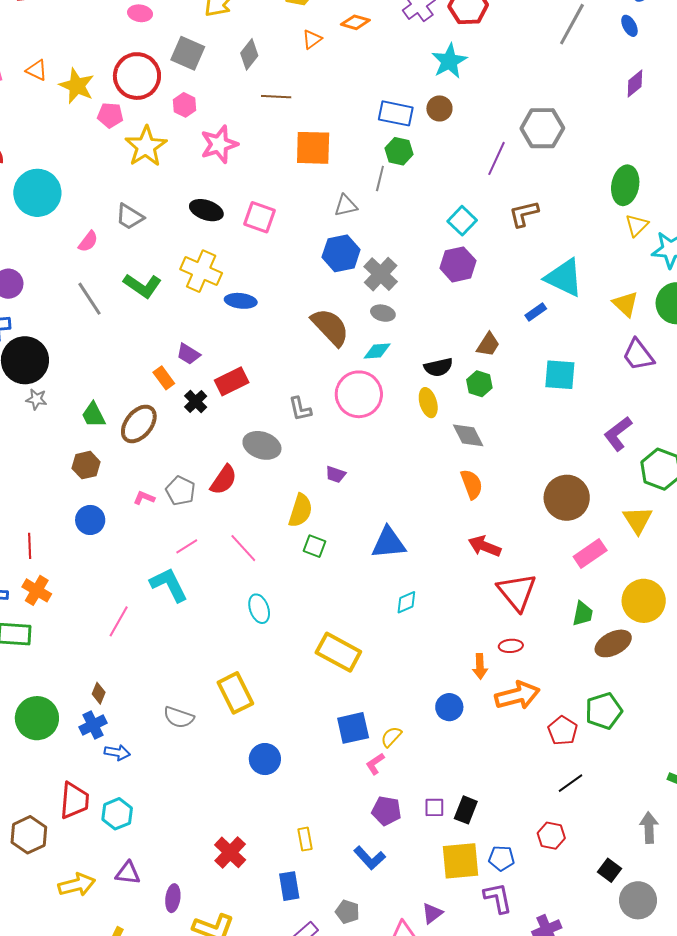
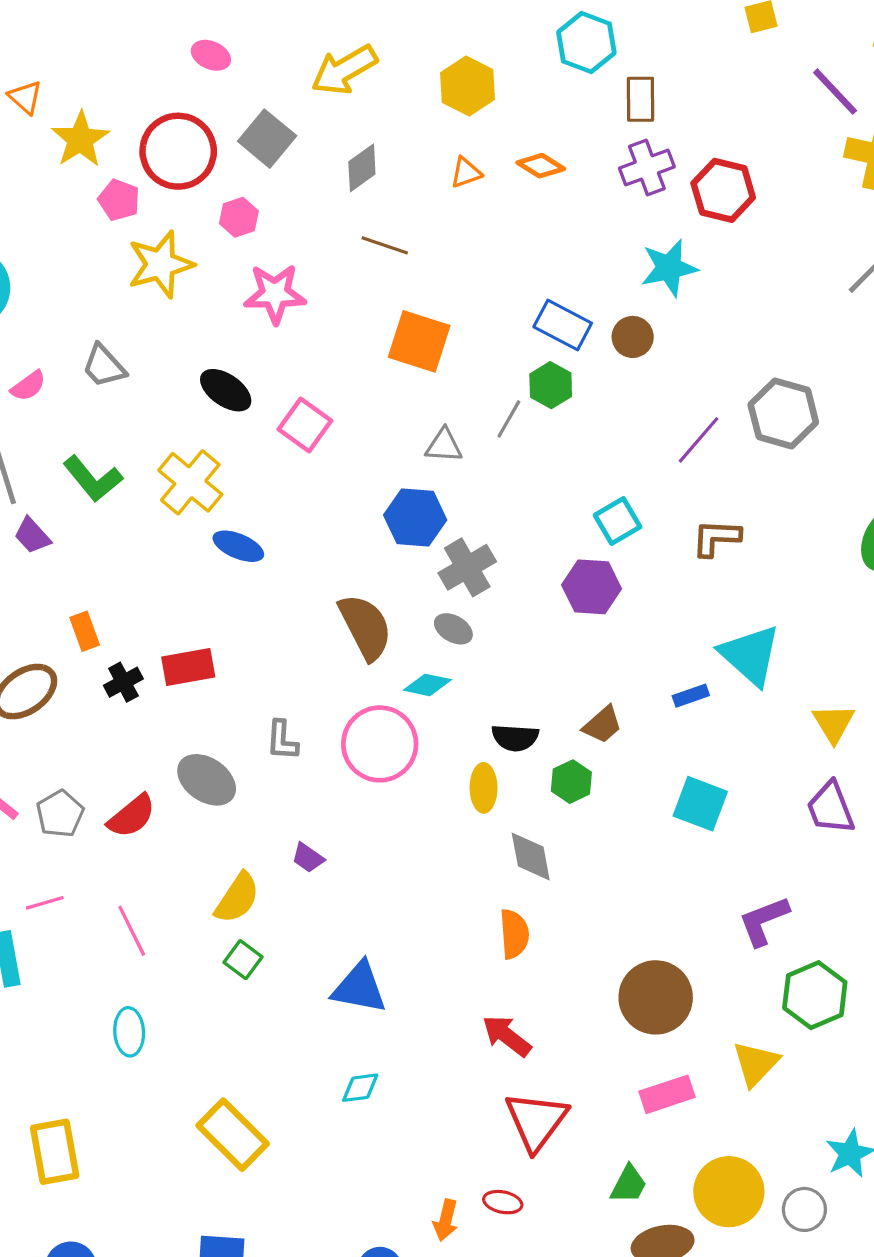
purple trapezoid: (188, 354) -> (32, 536), moved

